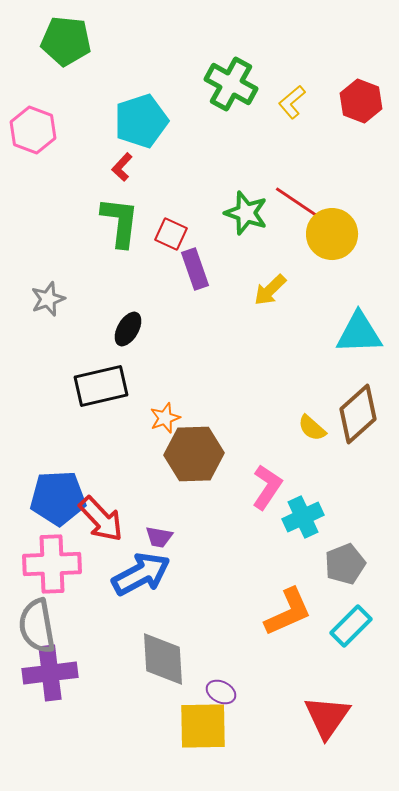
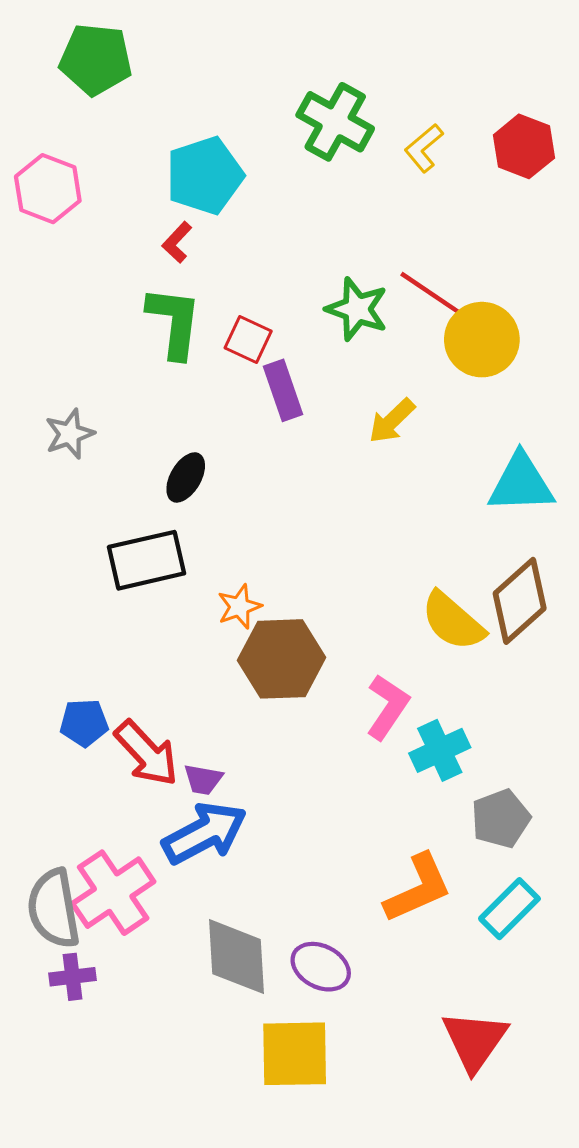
yellow semicircle: (312, 428) -> (453, 621), size x1.6
blue pentagon: (58, 498) -> (84, 723), size x0.6
purple trapezoid: (159, 537) -> (203, 779), moved
pink cross: (52, 564) -> (113, 893), moved, turned -32
purple cross: (50, 673) -> (72, 977), size x0.6
purple ellipse: (221, 692) -> (321, 967), moved, size x1.4

